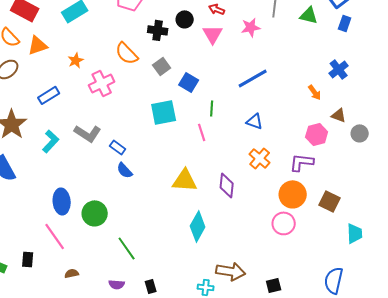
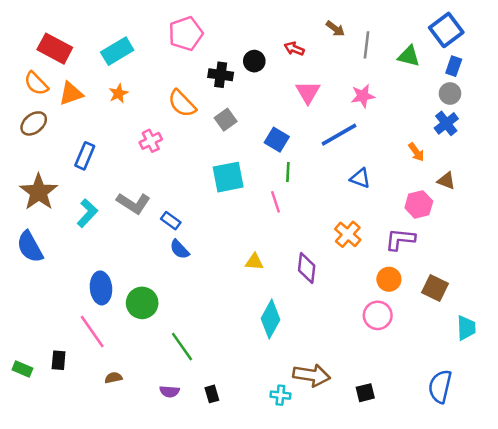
pink star: (251, 27) -> (363, 96), moved
pink triangle: (213, 34) -> (308, 92), moved
orange star: (76, 60) -> (118, 93), moved
blue square: (189, 82) -> (277, 140), moved
pink cross: (102, 83) -> (151, 141), size x0.7
blue rectangle: (49, 95) -> (85, 156), turned -35
blue triangle: (255, 121) -> (360, 178), moved
gray circle: (360, 133) -> (450, 93), moved
yellow triangle: (185, 180) -> (254, 262), size x0.6
orange circle: (293, 194) -> (389, 279), size x0.7

